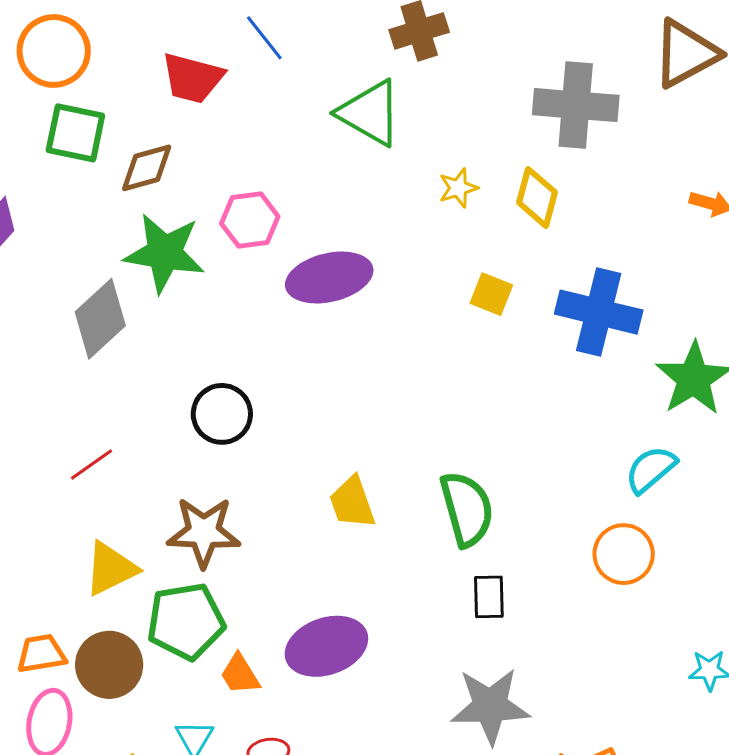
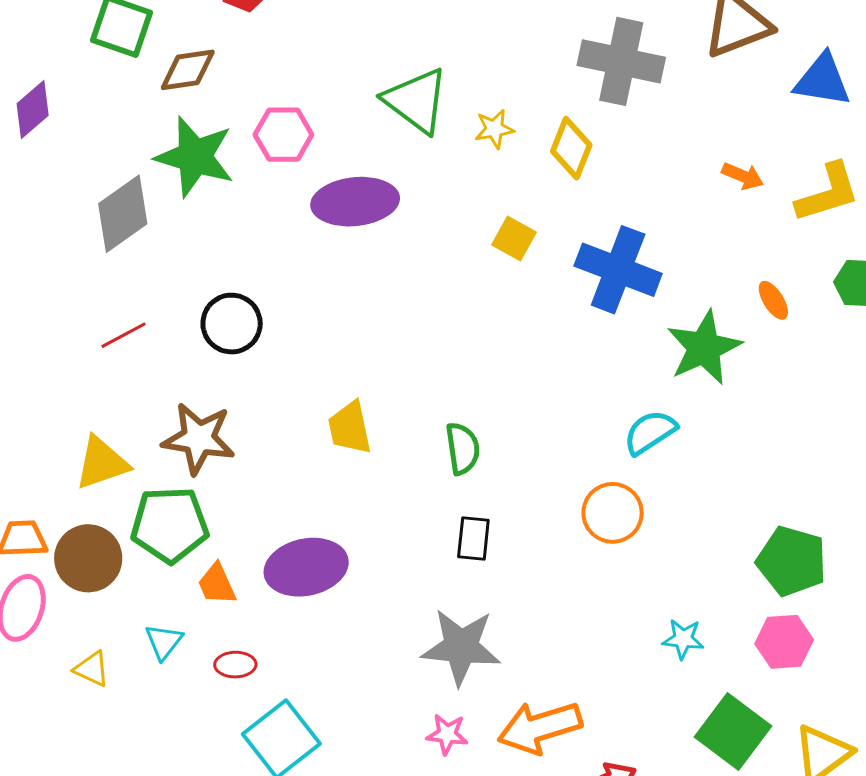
green triangle: (370, 113) -> (416, 101), moved
red line: (92, 464) -> (123, 335), moved
green semicircle: (467, 509) -> (463, 449), size x0.7

